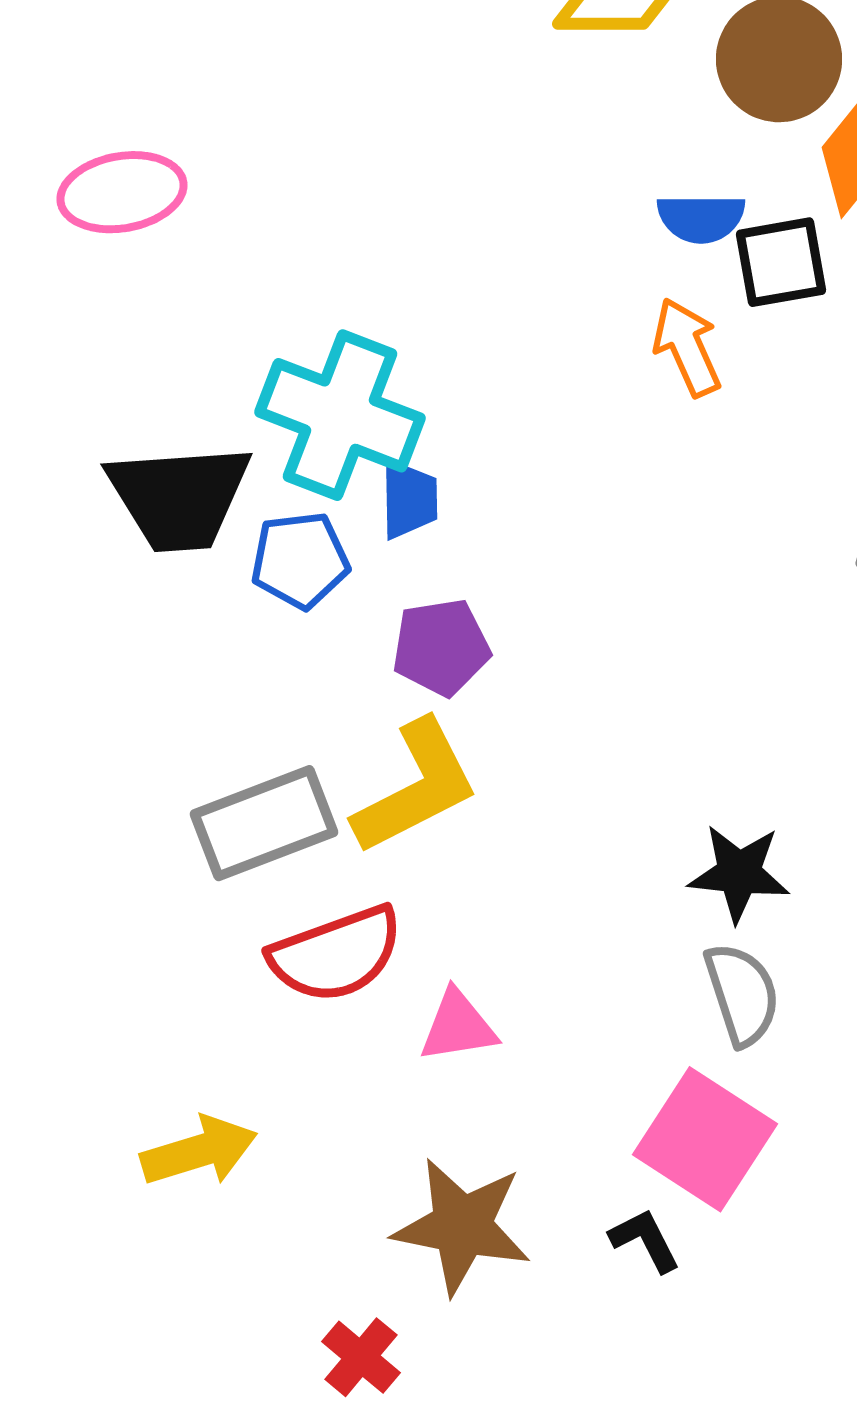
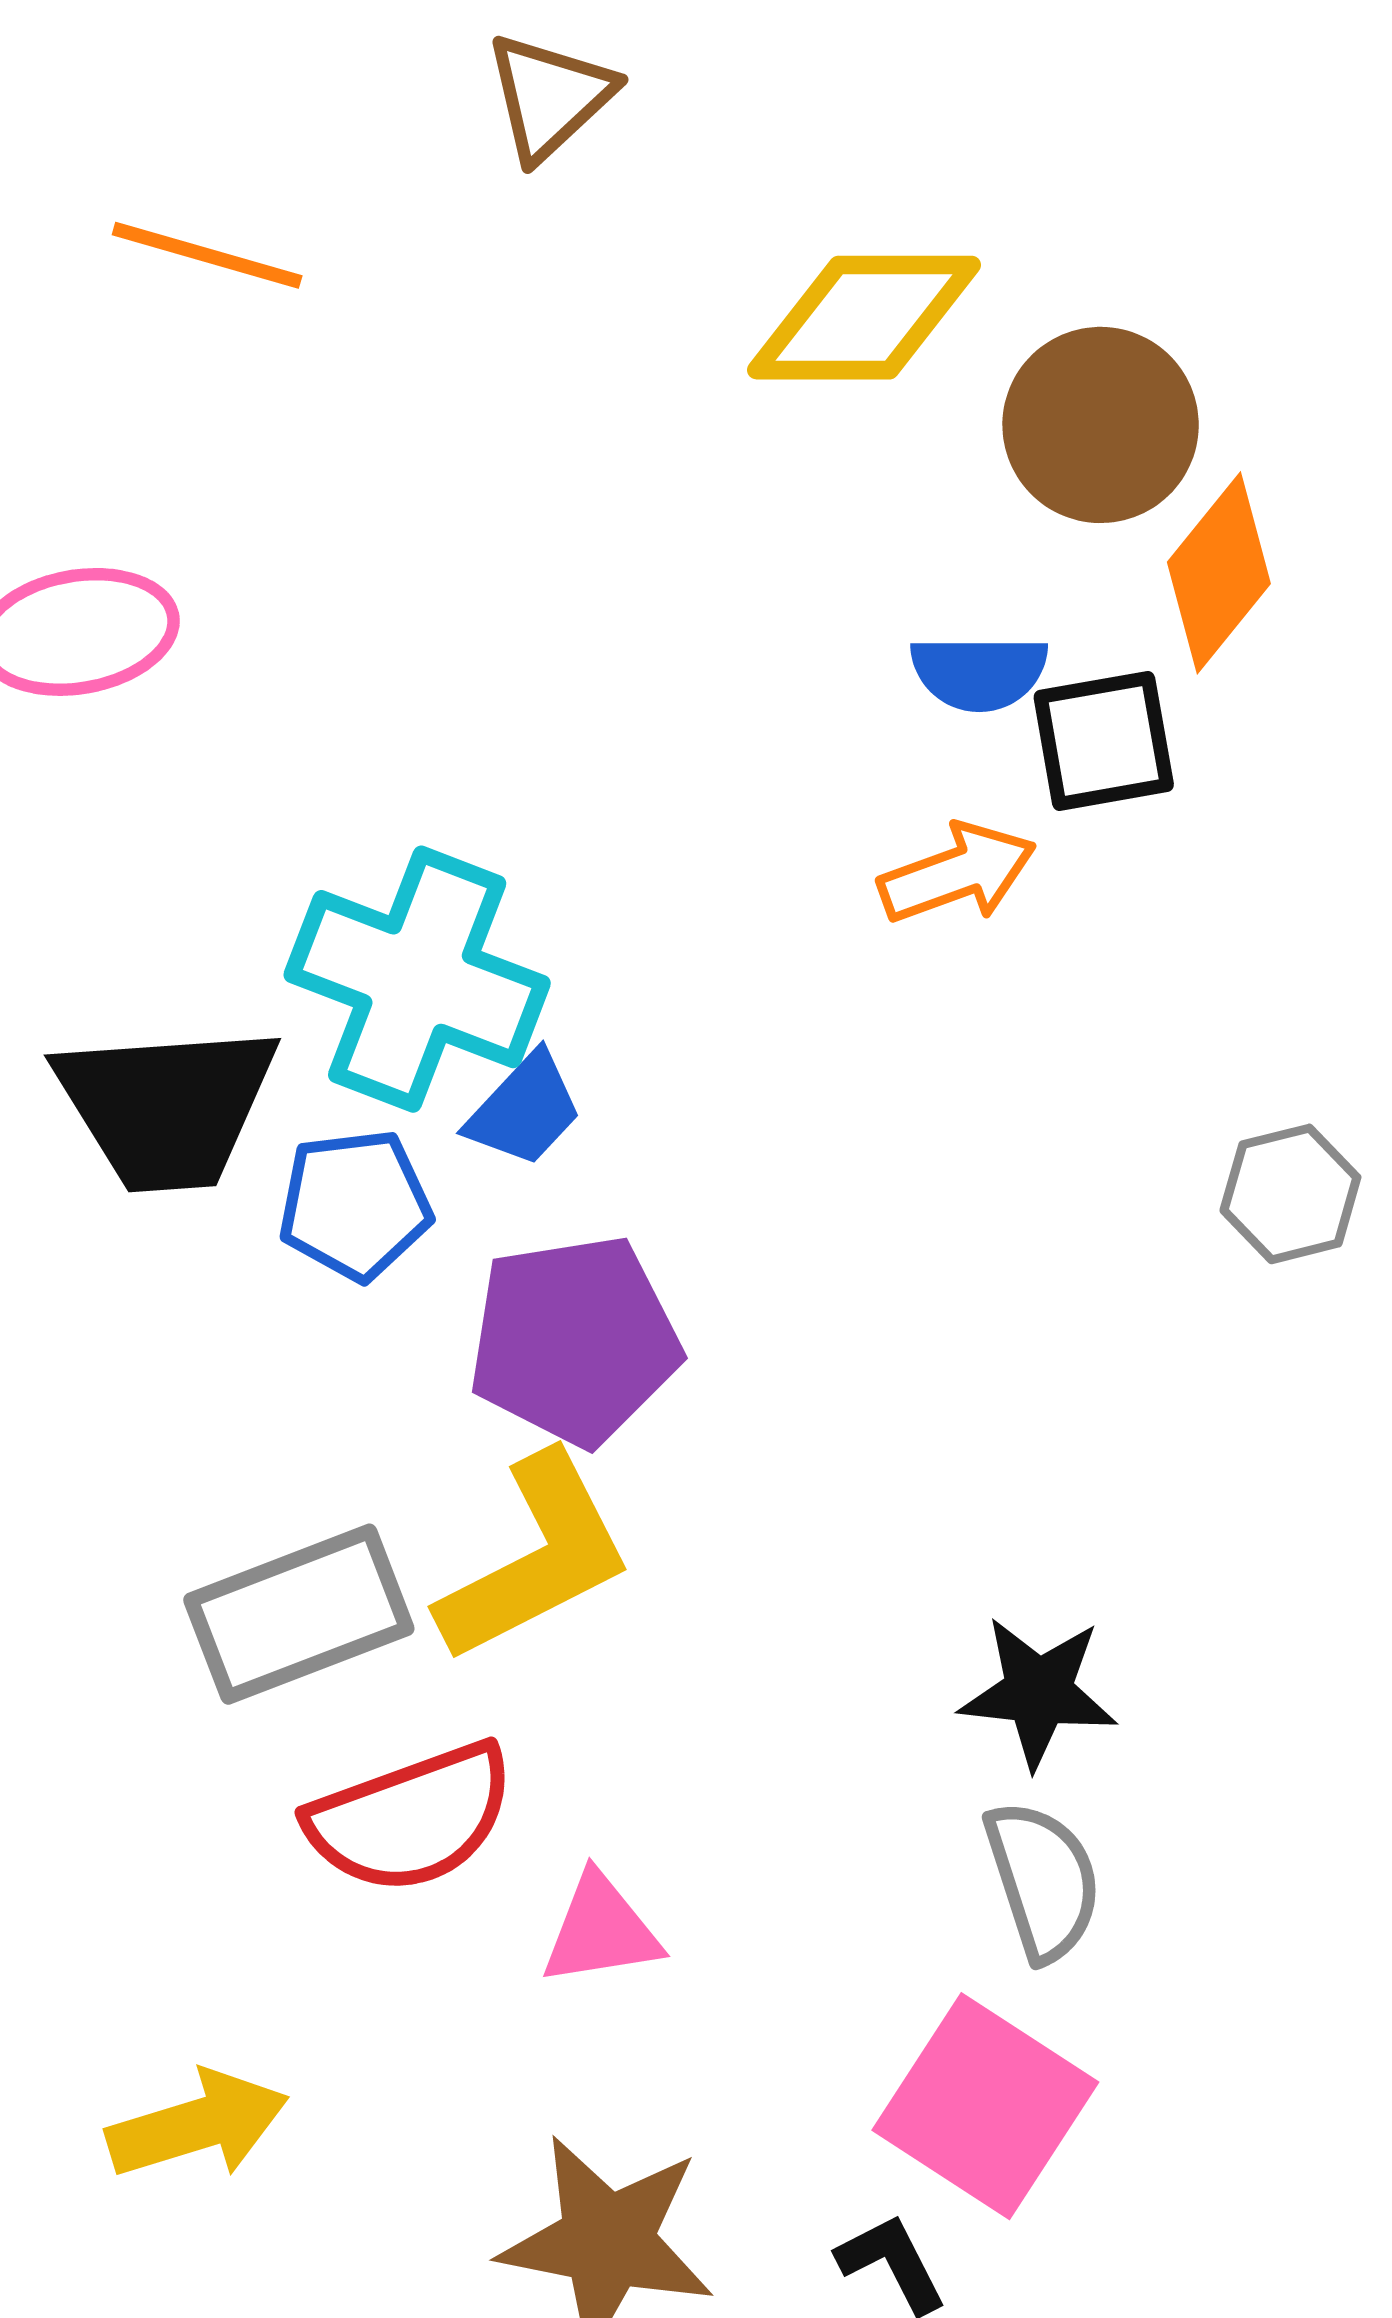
orange arrow: (687, 347) -> (957, 873), turned 94
blue trapezoid: (409, 499) -> (525, 1110), turned 44
purple pentagon: (441, 647) -> (574, 1340), size x1.4

